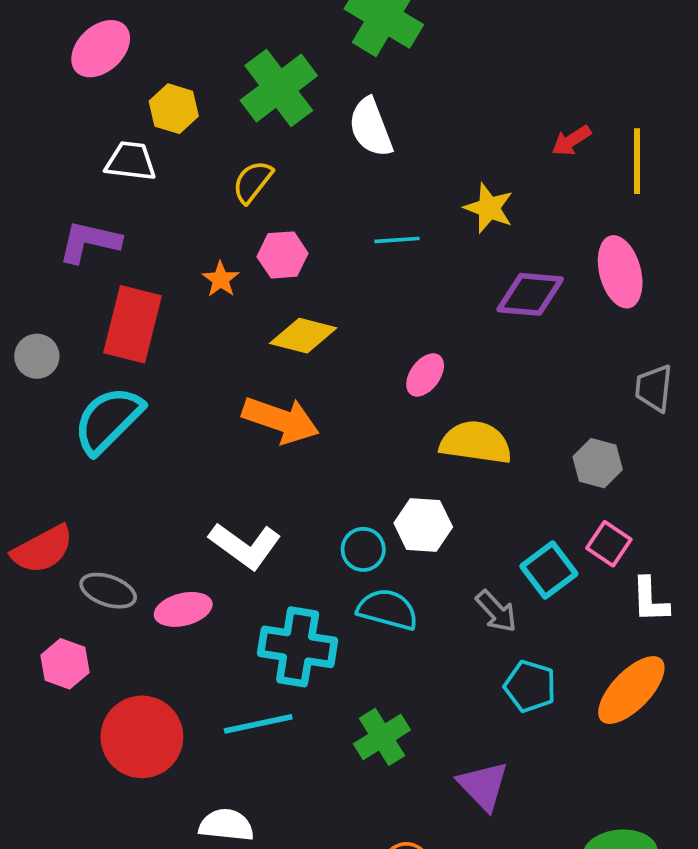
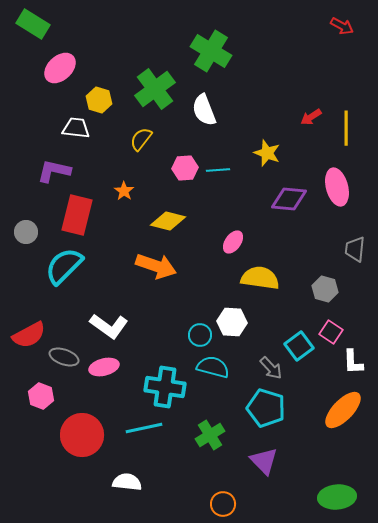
pink hexagon: (283, 255) -> (185, 168), moved
white L-shape: (245, 546) -> (109, 326), moved
cyan pentagon: (530, 686) -> (266, 408), moved, size x1.4

